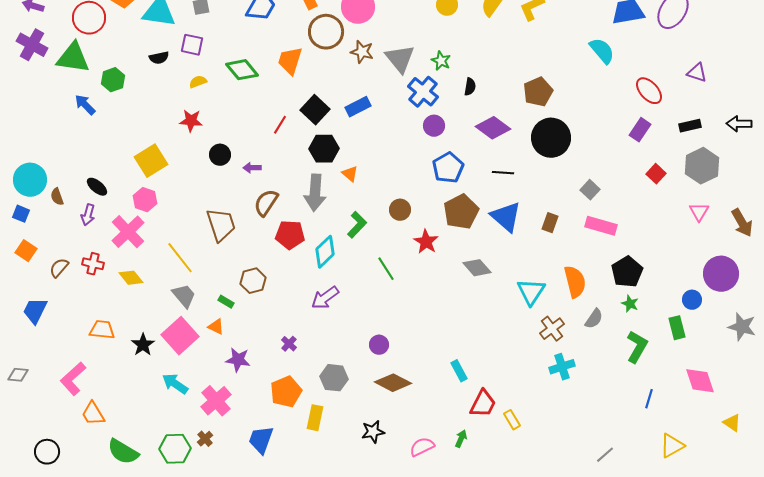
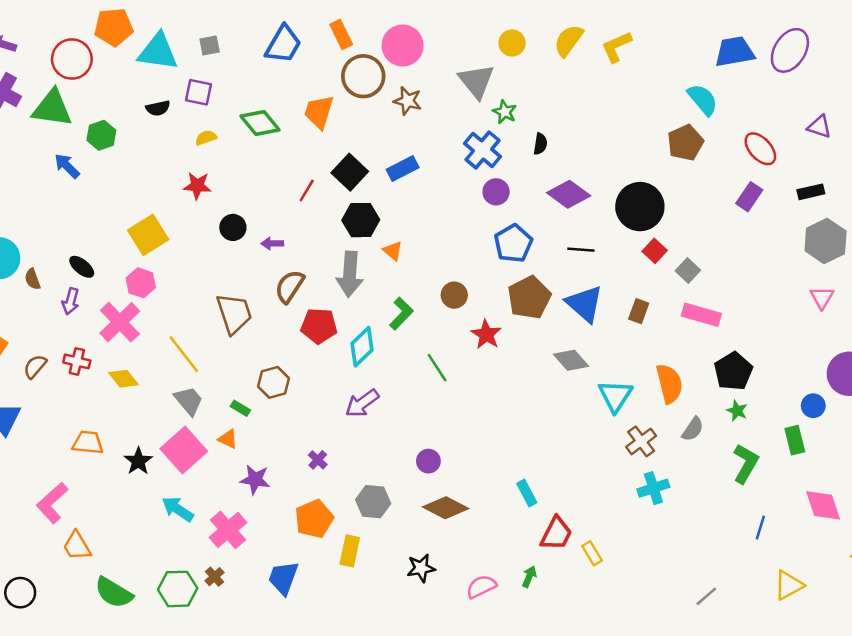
gray triangle: (400, 59) -> (476, 81), moved
brown pentagon: (538, 92) -> (685, 143), moved
red square: (656, 174) -> (655, 251), moved
gray diamond: (477, 268) -> (571, 360), moved

